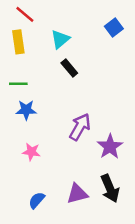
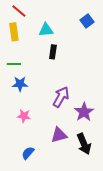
cyan triangle: (60, 39) -> (46, 30), turned 35
black rectangle: (69, 68) -> (53, 52), turned 48
purple triangle: (77, 194) -> (59, 135), moved

